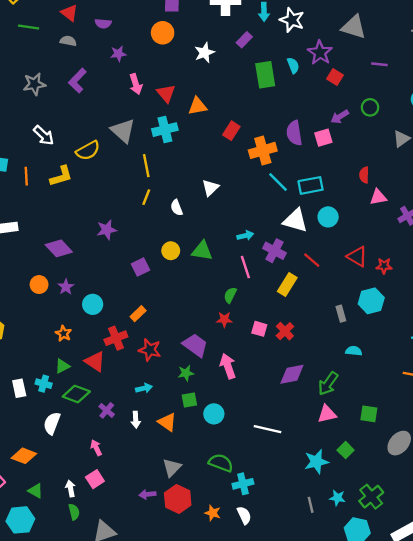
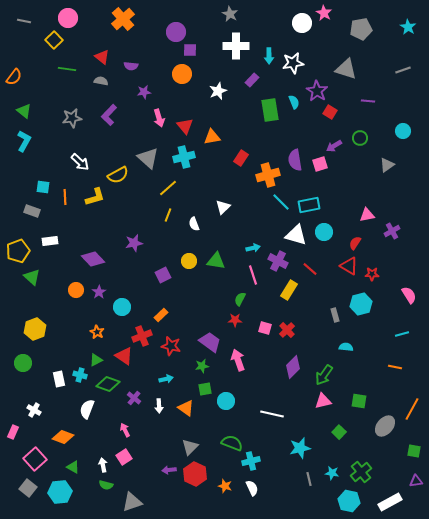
white star: (292, 20) -> (293, 63), turned -30
yellow line: (146, 166) -> (168, 188), turned 60
red semicircle: (364, 175) -> (355, 243), moved, turned 32
purple diamond: (292, 374) -> (293, 367), turned -35
cyan star: (316, 462) -> (300, 448), moved
green semicircle: (74, 512) -> (106, 485), turned 120

